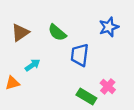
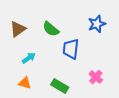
orange triangle: (12, 83) -> (25, 83), moved, turned 32
green rectangle: (86, 96) -> (60, 86), moved

